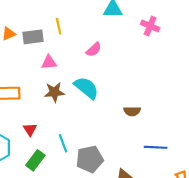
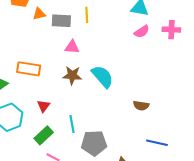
pink cross: (150, 26) -> (171, 30), turned -30
pink semicircle: (94, 50) -> (142, 32), moved

